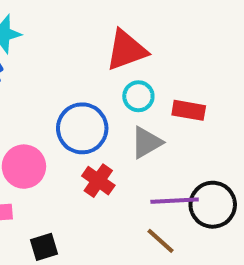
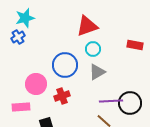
red rectangle: (189, 110) -> (135, 45), moved
red cross: (98, 181) -> (62, 96), moved, turned 35

